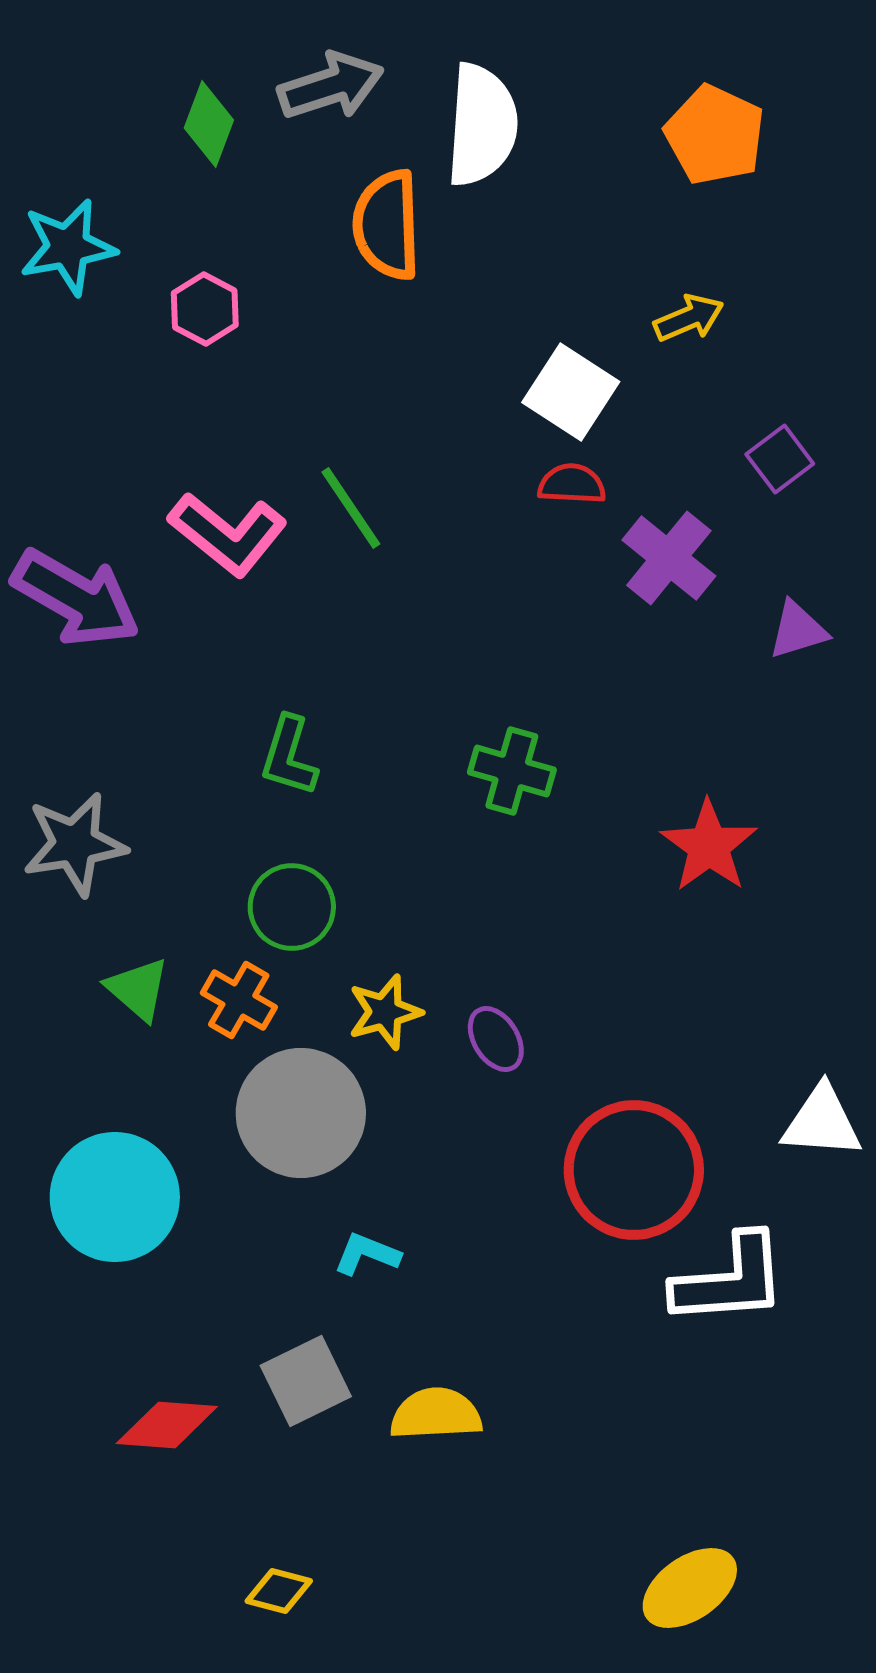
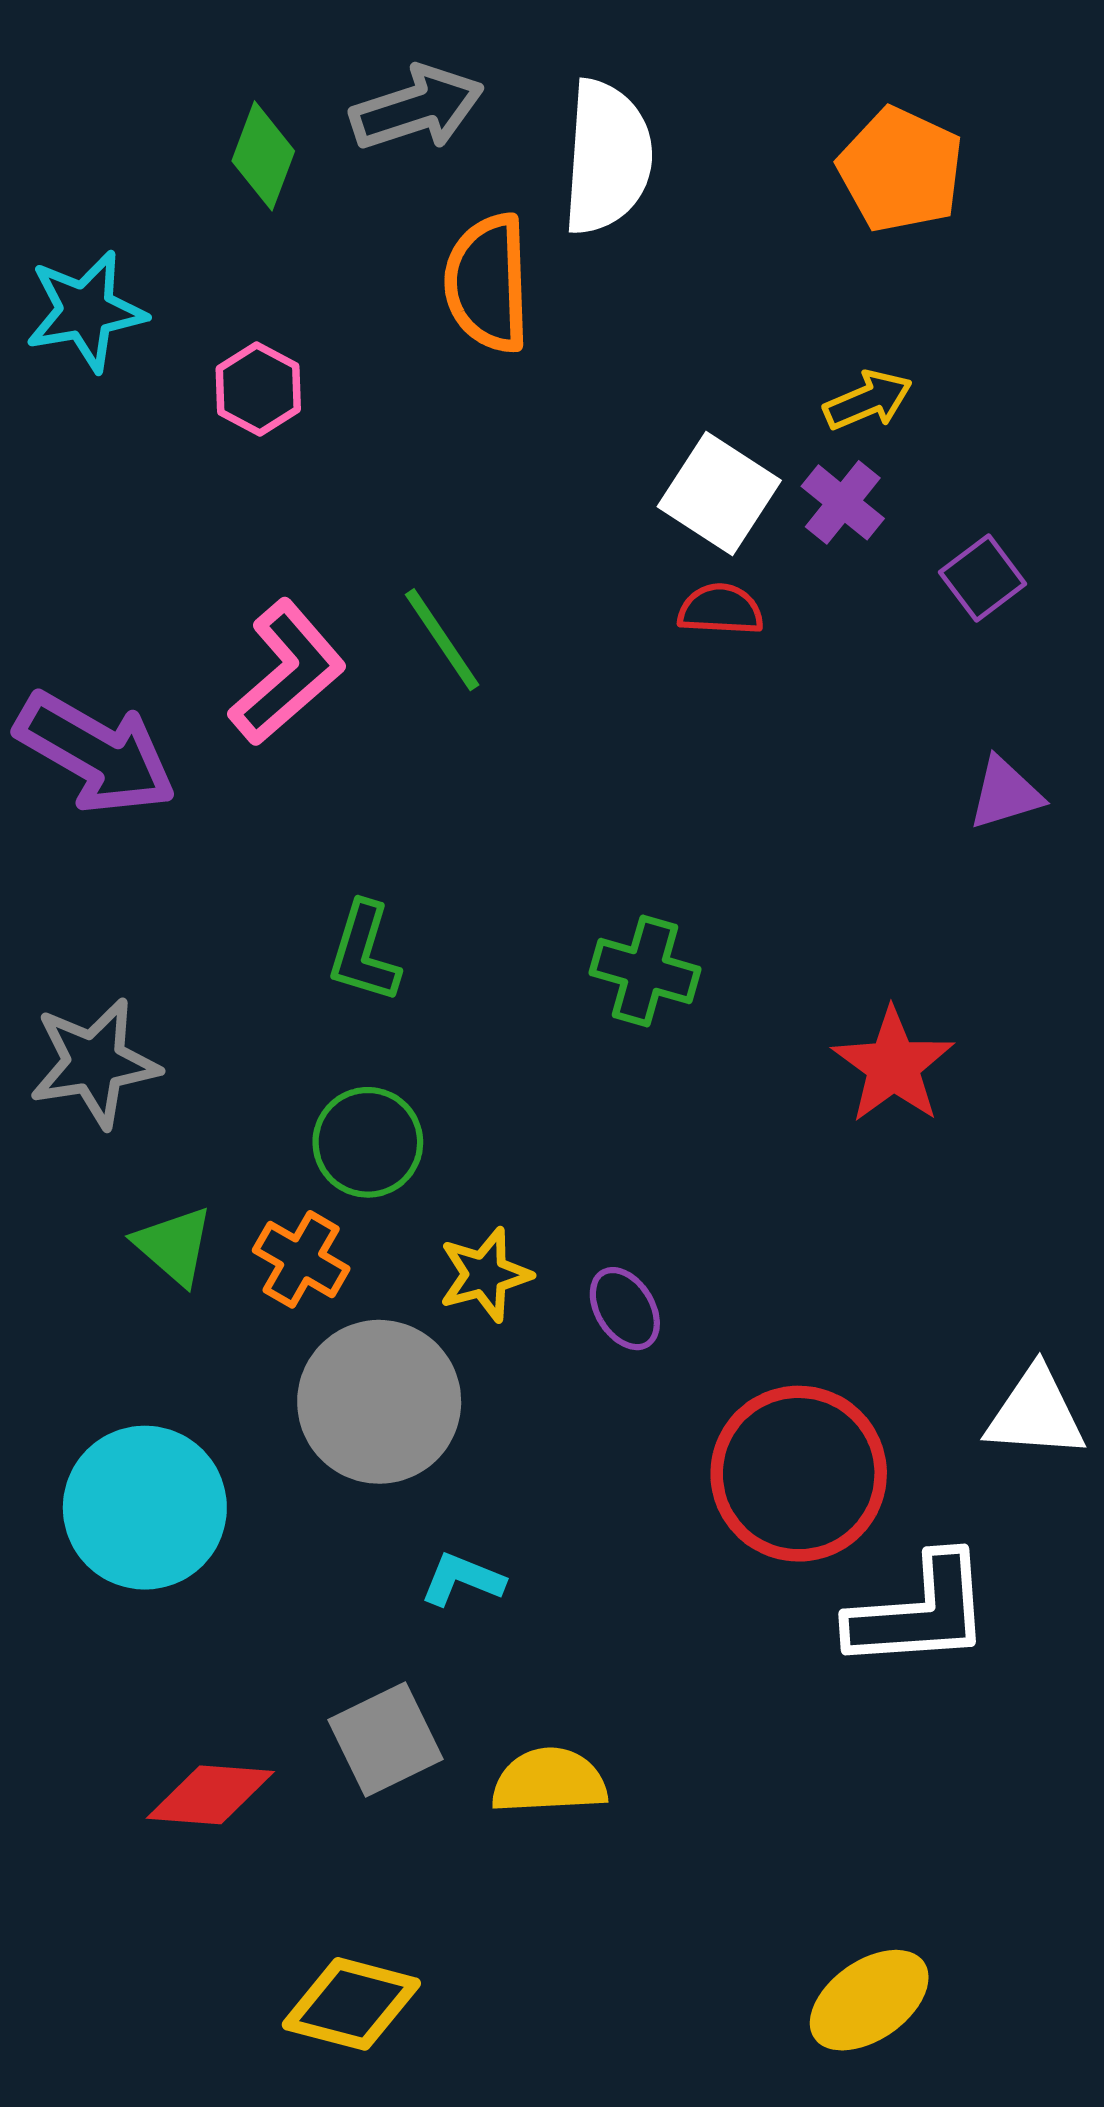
pink L-shape: (228, 534) -> (287, 672), turned -80
purple cross: (669, 558) -> (843, 502), moved, size x0.7
yellow diamond: (279, 1591) -> (351, 2004), size x1.6

